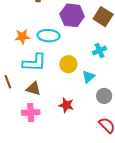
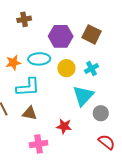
yellow circle: (68, 64) -> (66, 68), moved
cyan triangle: (88, 77) -> (83, 96), size x1.6
pink cross: (31, 112) -> (39, 144), moved

